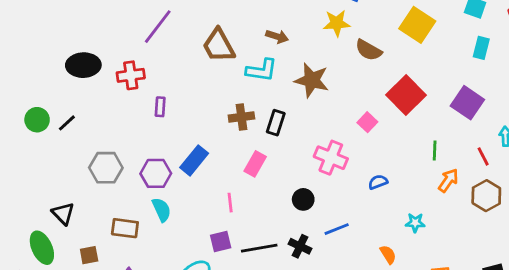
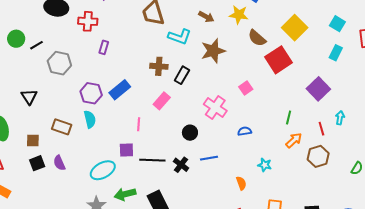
brown arrow: (277, 36) -> (206, 17), moved
brown star: (312, 80) -> (213, 51), turned 30
red square: (406, 95) -> (279, 60), moved
gray hexagon: (106, 168) -> (59, 63), moved
black triangle: (63, 214) -> (29, 97), moved

